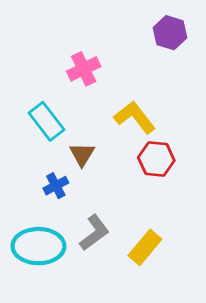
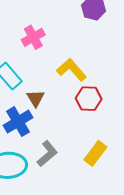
blue cross: (56, 186) -> (18, 122), size x1.6
yellow rectangle: (145, 247) -> (95, 153), moved

